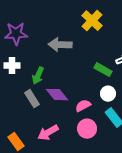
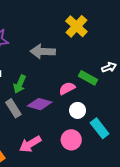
white circle: (108, 94) -> (78, 110), moved
purple diamond: (57, 95) -> (40, 104), turned -35
pink semicircle: (83, 106) -> (67, 88), moved

